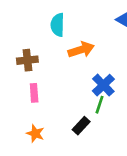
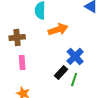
green line: (99, 105) -> (74, 79), moved
black rectangle: (81, 126) -> (61, 72), moved

